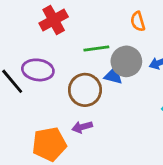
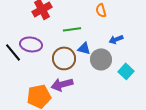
gray circle: (126, 61) -> (101, 59), moved
purple arrow: (82, 127) -> (62, 84), size x1.5

